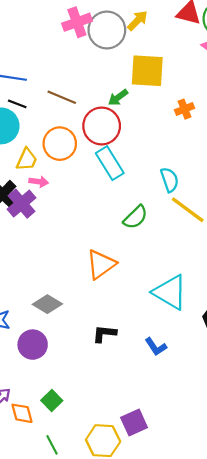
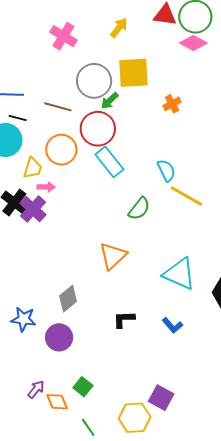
pink cross: (77, 22) -> (63, 36), turned -32
gray circle: (107, 30) -> (94, 81), moved
gray diamond: (47, 304) -> (68, 299), turned -64
purple square: (134, 422) -> (161, 398), turned -30

